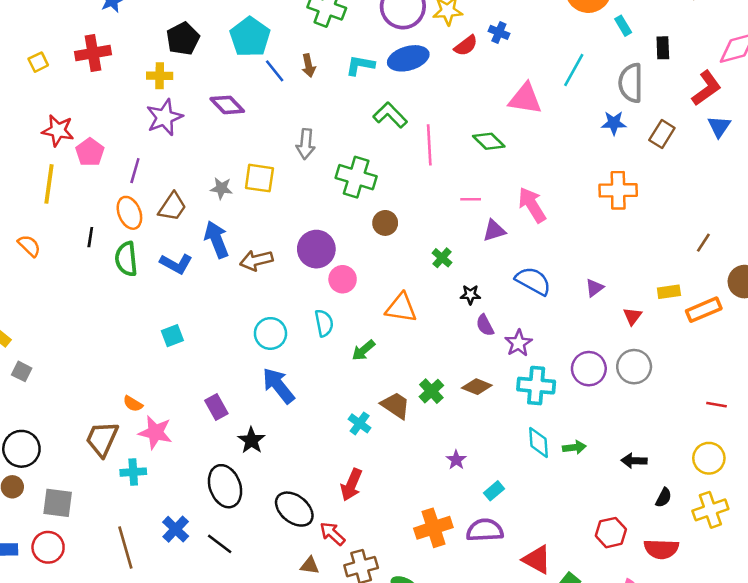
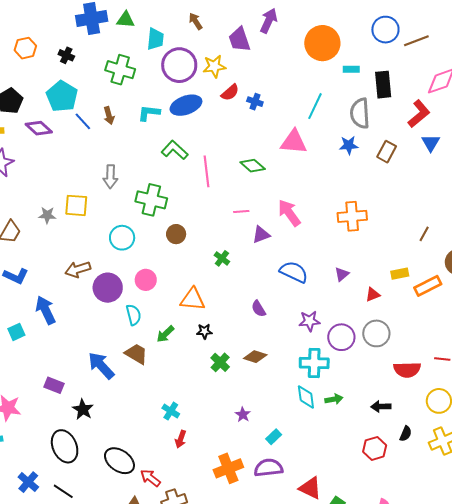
cyan rectangle: (623, 26) -> (351, 69), turned -56
blue cross: (499, 32) -> (255, 102), moved
black rectangle: (663, 48) -> (383, 85), size x1.5
pink triangle: (525, 99) -> (294, 142), moved
purple diamond: (227, 105) -> (39, 128), moved
orange cross: (618, 190) -> (352, 216), moved
blue arrow: (216, 239) -> (46, 310), moved
purple circle: (316, 249) -> (108, 288), moved
black star: (470, 295) -> (204, 331), moved
red triangle: (632, 316) -> (373, 294), turned 35
cyan circle: (270, 333) -> (122, 238), moved
purple star: (518, 343) -> (309, 321), moved, turned 30
cyan cross: (536, 386) -> (314, 363), moved
brown trapezoid: (396, 405) -> (136, 354), moved
purple rectangle: (216, 407) -> (54, 385), turned -36
cyan cross: (360, 423) -> (171, 411), moved
red arrow: (351, 485) -> (181, 439), moved, size x0.7
red hexagon: (611, 533) -> (375, 448), moved
red semicircle: (661, 549) -> (407, 370), moved

